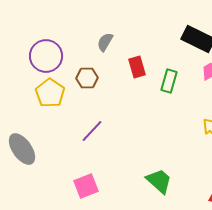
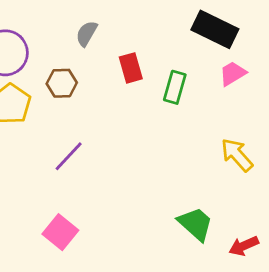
green trapezoid: (159, 181) -> (196, 224), moved
pink square: (86, 186) -> (60, 232), turned -30

